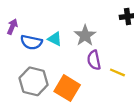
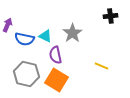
purple semicircle: (94, 60) -> (55, 55), moved

